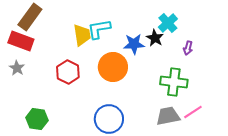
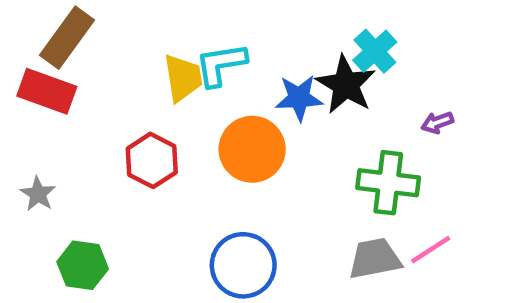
black star: (155, 38) -> (346, 85), size x1.5
purple arrow: (188, 48) -> (437, 122), moved, turned 56
gray star: (17, 68) -> (38, 194), moved

